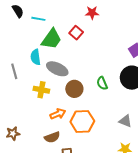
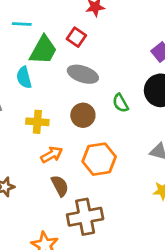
gray ellipse: (57, 69) -> (83, 74), moved
orange arrow: (58, 114) -> (52, 155), moved
brown semicircle: (52, 137) -> (60, 186), turned -91

